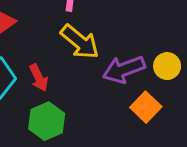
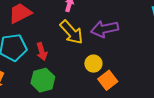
yellow circle: (167, 66) -> (93, 64), moved
purple arrow: (124, 69) -> (105, 29), moved

